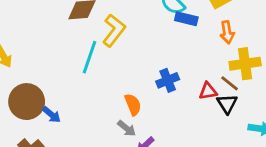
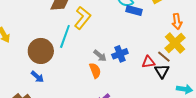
orange arrow: (227, 32) -> (177, 22), moved
yellow cross: (245, 64) -> (175, 43), turned -35
brown circle: (27, 102) -> (41, 51), moved
gray arrow: (127, 128) -> (100, 56), moved

